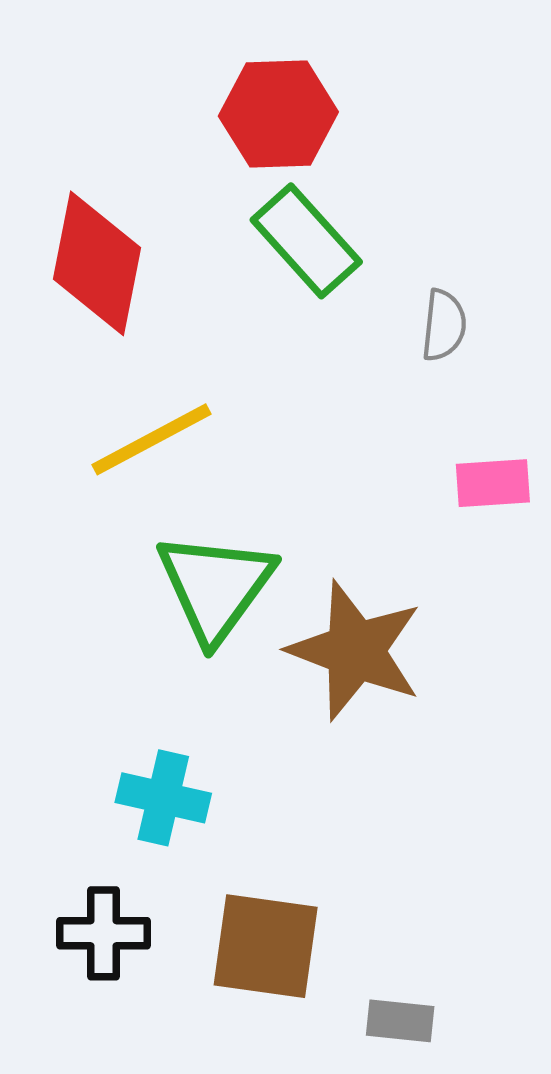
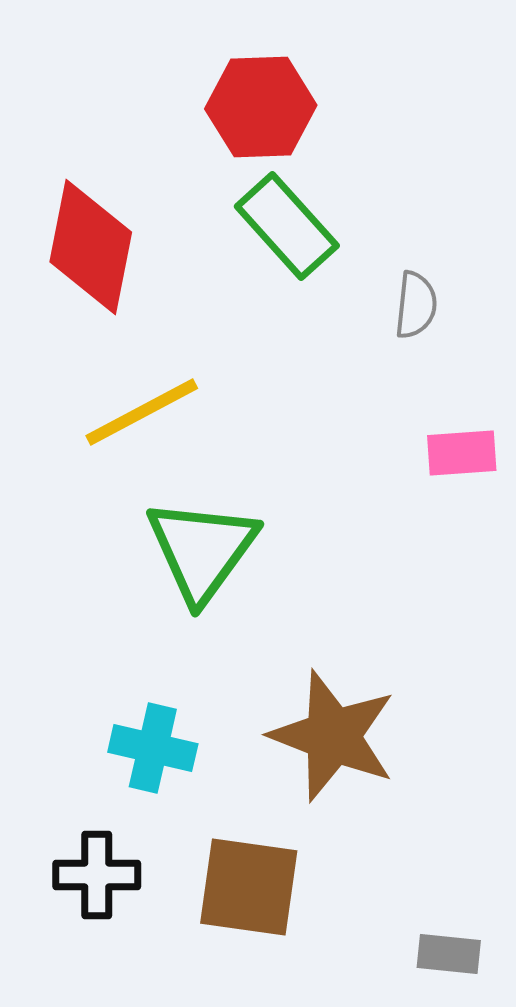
brown star: (355, 651) -> (333, 736), moved
gray rectangle: (400, 1021) -> (449, 954), moved

